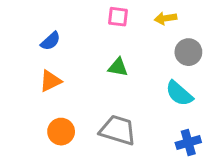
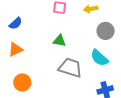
gray trapezoid: (118, 130) -> (70, 68), moved

